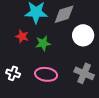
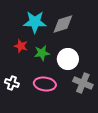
white circle: (83, 35) -> (68, 59), moved

